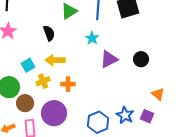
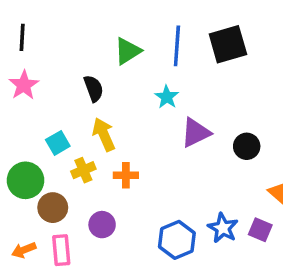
black circle: (141, 59) -> (247, 146), moved
yellow arrow: (55, 60) -> (104, 134), turned 66
purple circle: (54, 113) -> (102, 225), size x0.6

